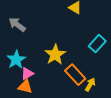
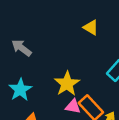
pink triangle: (27, 74) -> (73, 106), moved, turned 40

